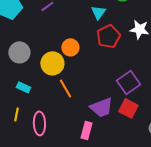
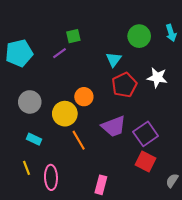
purple trapezoid: (101, 107) -> (114, 126), moved
yellow line: (16, 114) -> (27, 168), turned -32

